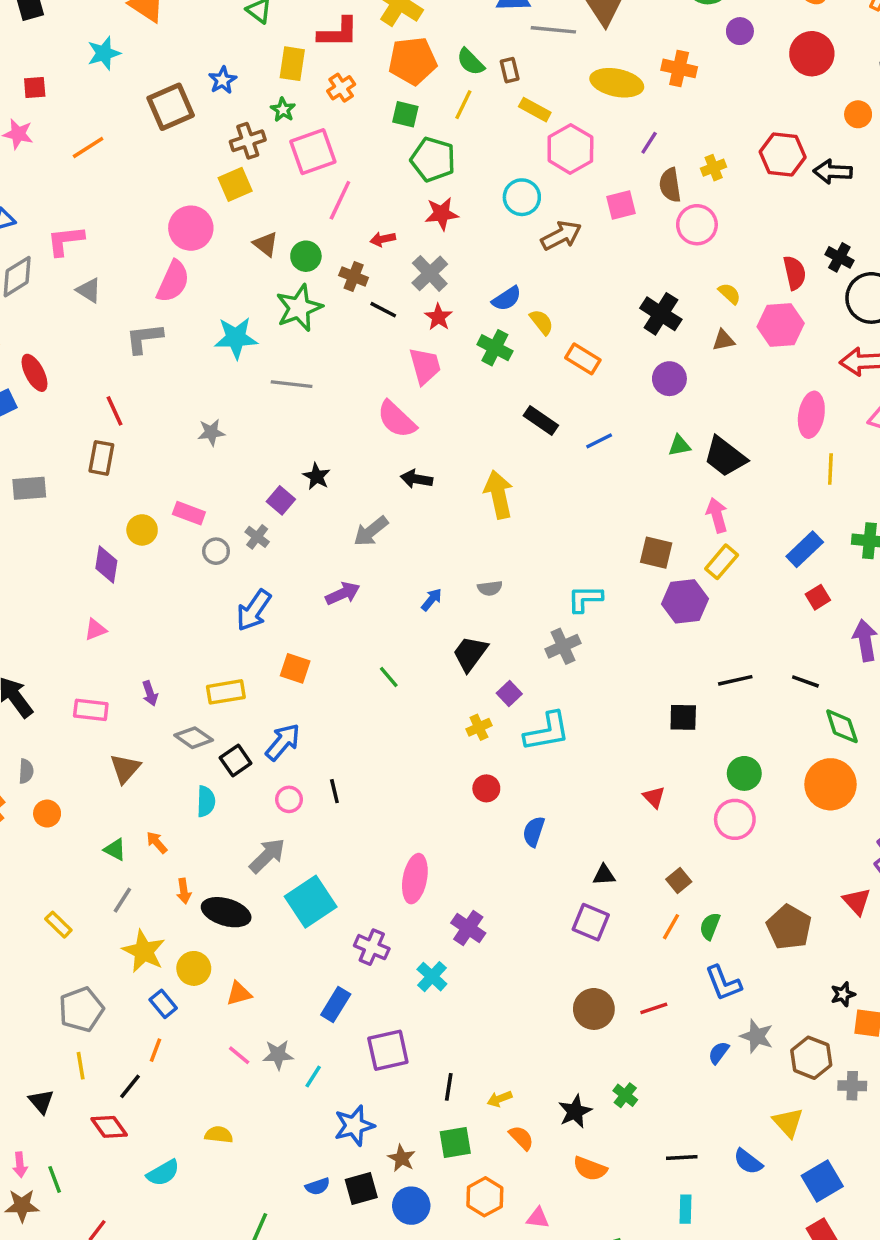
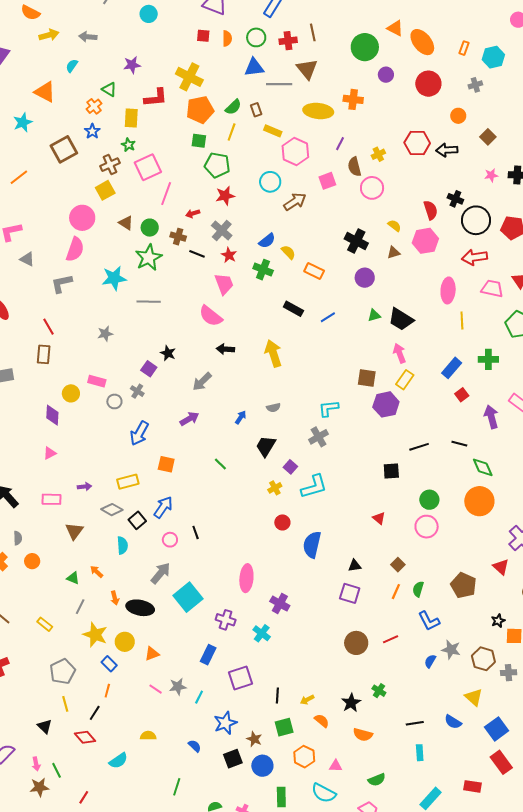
green semicircle: (471, 62) -> (233, 107), turned -84
orange cross: (341, 88) -> (94, 106), moved
purple arrow: (150, 693) -> (84, 487), turned -72
blue semicircle: (534, 832) -> (312, 545), size x1.5
blue semicircle: (318, 1186) -> (195, 746), moved, turned -112

